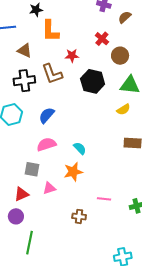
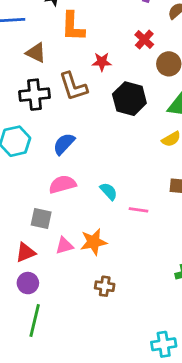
orange star: (73, 172) -> (94, 242), moved
pink line: (104, 199) -> (139, 210), moved
purple circle: (16, 216) -> (28, 283), moved

